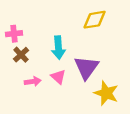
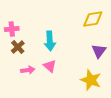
yellow diamond: (95, 20) -> (93, 19), moved
purple triangle: (86, 68) -> (99, 51), moved, size x0.7

